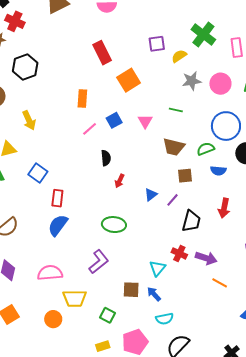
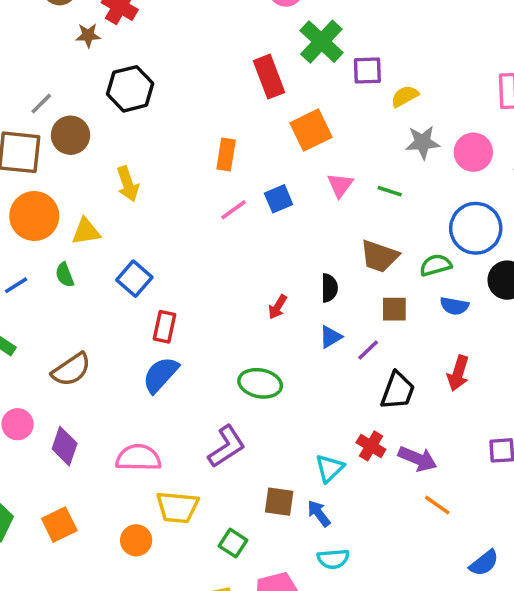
green cross: (203, 35) -> (321, 42), moved
pink triangle: (145, 121) -> (340, 185), moved
black semicircle: (106, 158) -> (329, 288), moved

